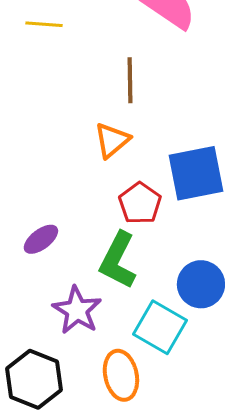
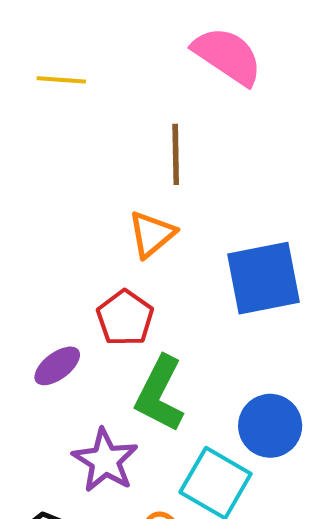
red pentagon: (140, 203) -> (125, 318), moved

